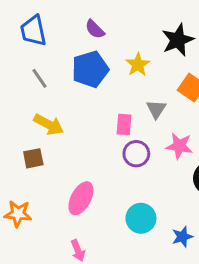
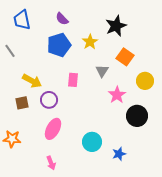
gray line: (39, 78) -> (10, 51), moved
pink rectangle: (124, 124) -> (73, 80), moved
pink star: (179, 146) -> (117, 95), turned 30
purple circle: (136, 154) -> (49, 100), moved

